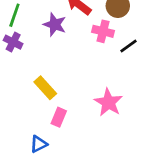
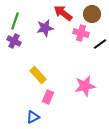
purple star: (55, 25) -> (45, 28), turned -30
pink star: (108, 102) -> (85, 86), turned 30

